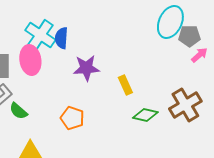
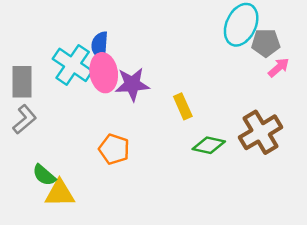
cyan cross: (40, 35) -> (73, 65), moved
pink ellipse: (30, 60) -> (104, 73), moved
green semicircle: (18, 111) -> (44, 175), moved

